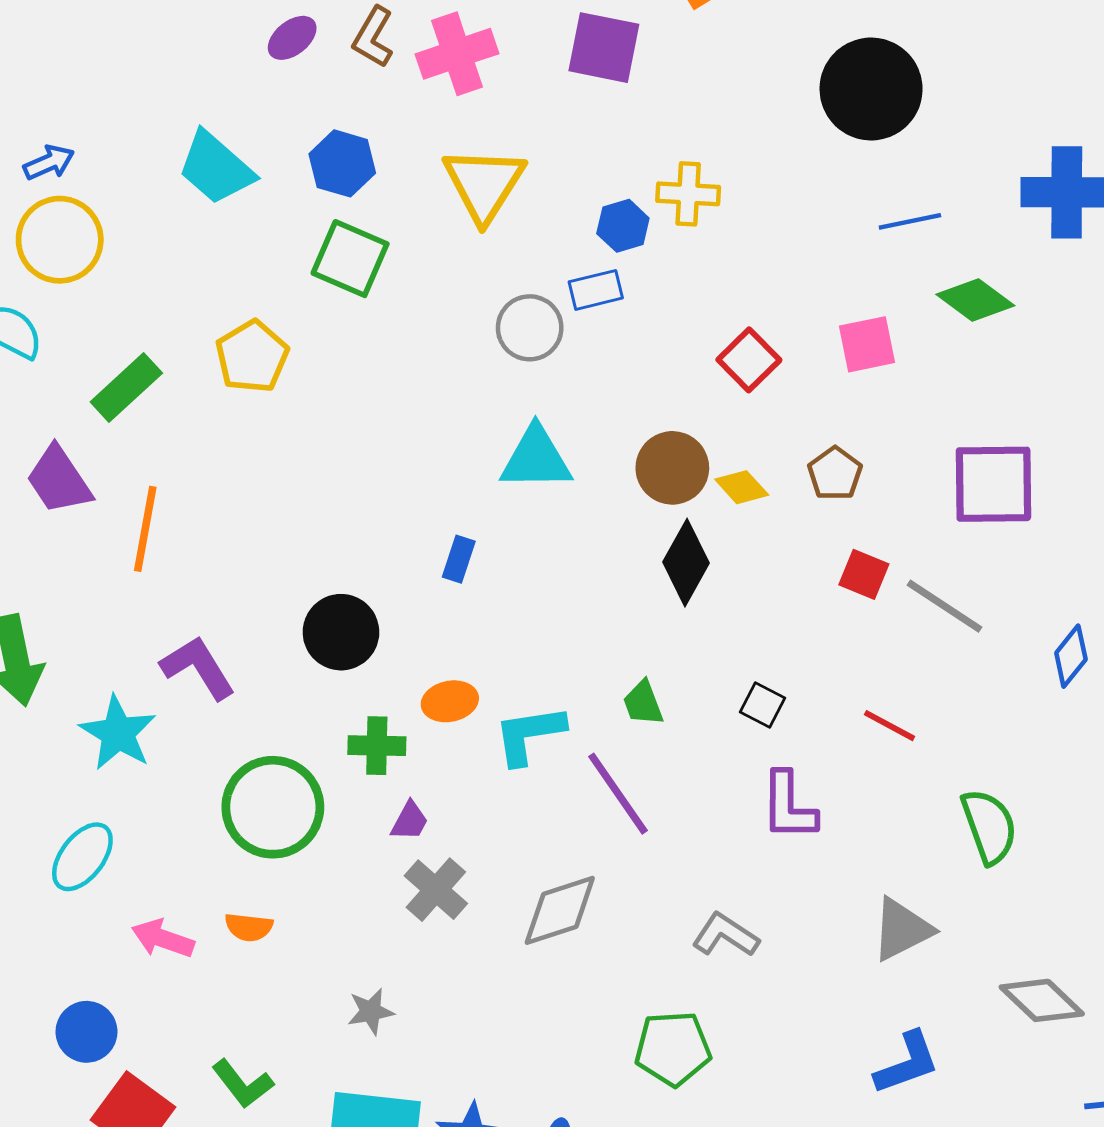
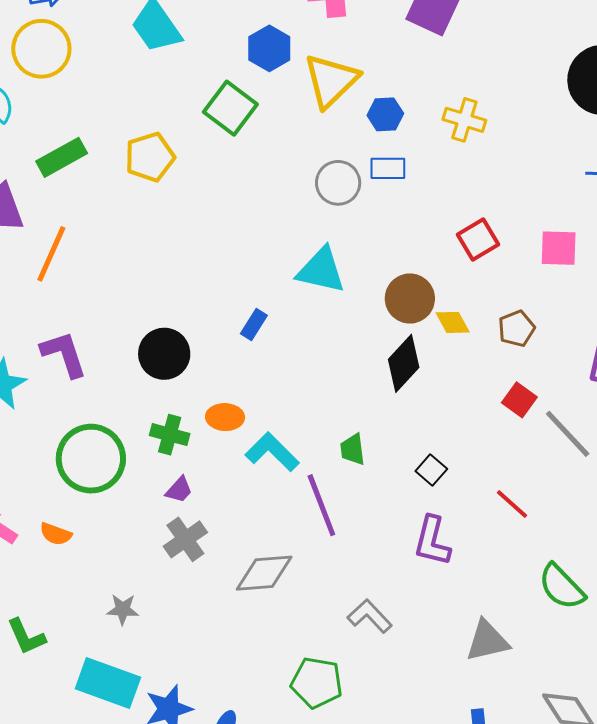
blue hexagon: (342, 163) -> (269, 48), moved
blue hexagon: (623, 226) -> (385, 114), moved
cyan L-shape: (529, 735) -> (272, 452), turned 40
green semicircle: (989, 826) -> (562, 587), turned 142

